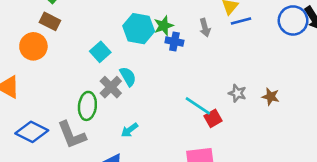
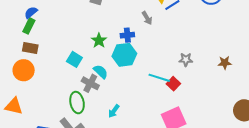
green star: (164, 26) -> (99, 41), moved
cyan hexagon: (139, 29) -> (124, 55), moved
brown star: (271, 97) -> (225, 63), moved

